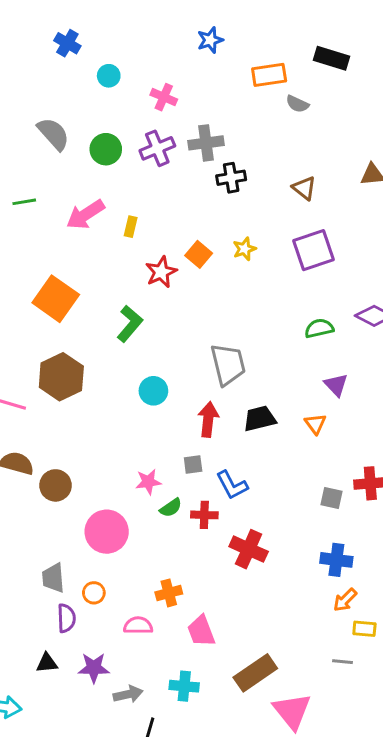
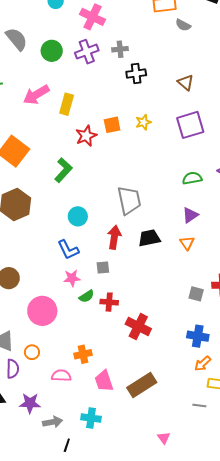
pink cross: (164, 97) -> (92, 17), size x1.4
gray cross: (206, 143) -> (120, 49), size x0.7
yellow rectangle: (131, 227) -> (67, 104), size x1.5
orange square: (199, 254) -> (112, 125), turned 36
purple triangle: (336, 385) -> (190, 215), moved, turned 36
blue L-shape: (232, 485) -> (68, 250), moved
brown rectangle: (255, 673) -> (142, 385), moved
pink triangle: (292, 711) -> (164, 438), size x0.5

